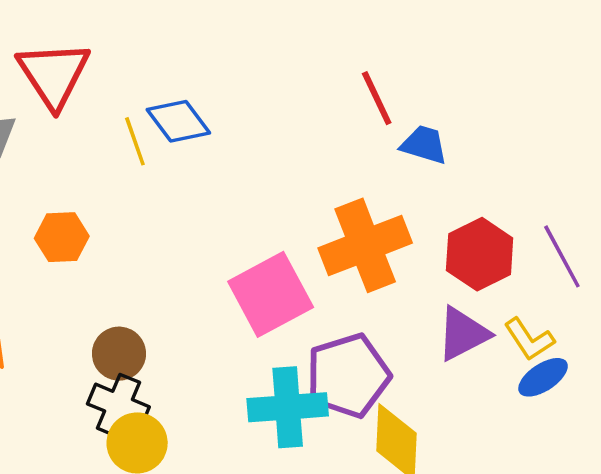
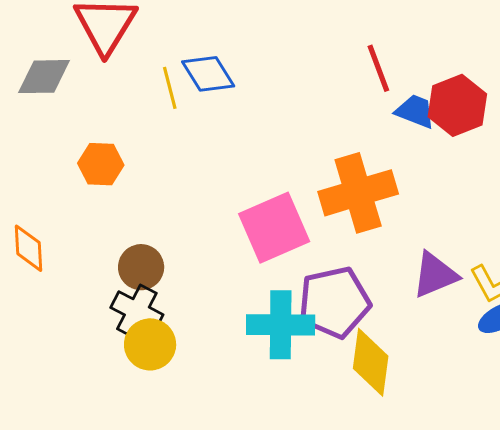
red hexagon: (480, 254) -> (457, 105), moved

